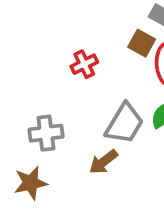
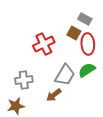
red cross: (84, 64) -> (44, 44), size x1.5

